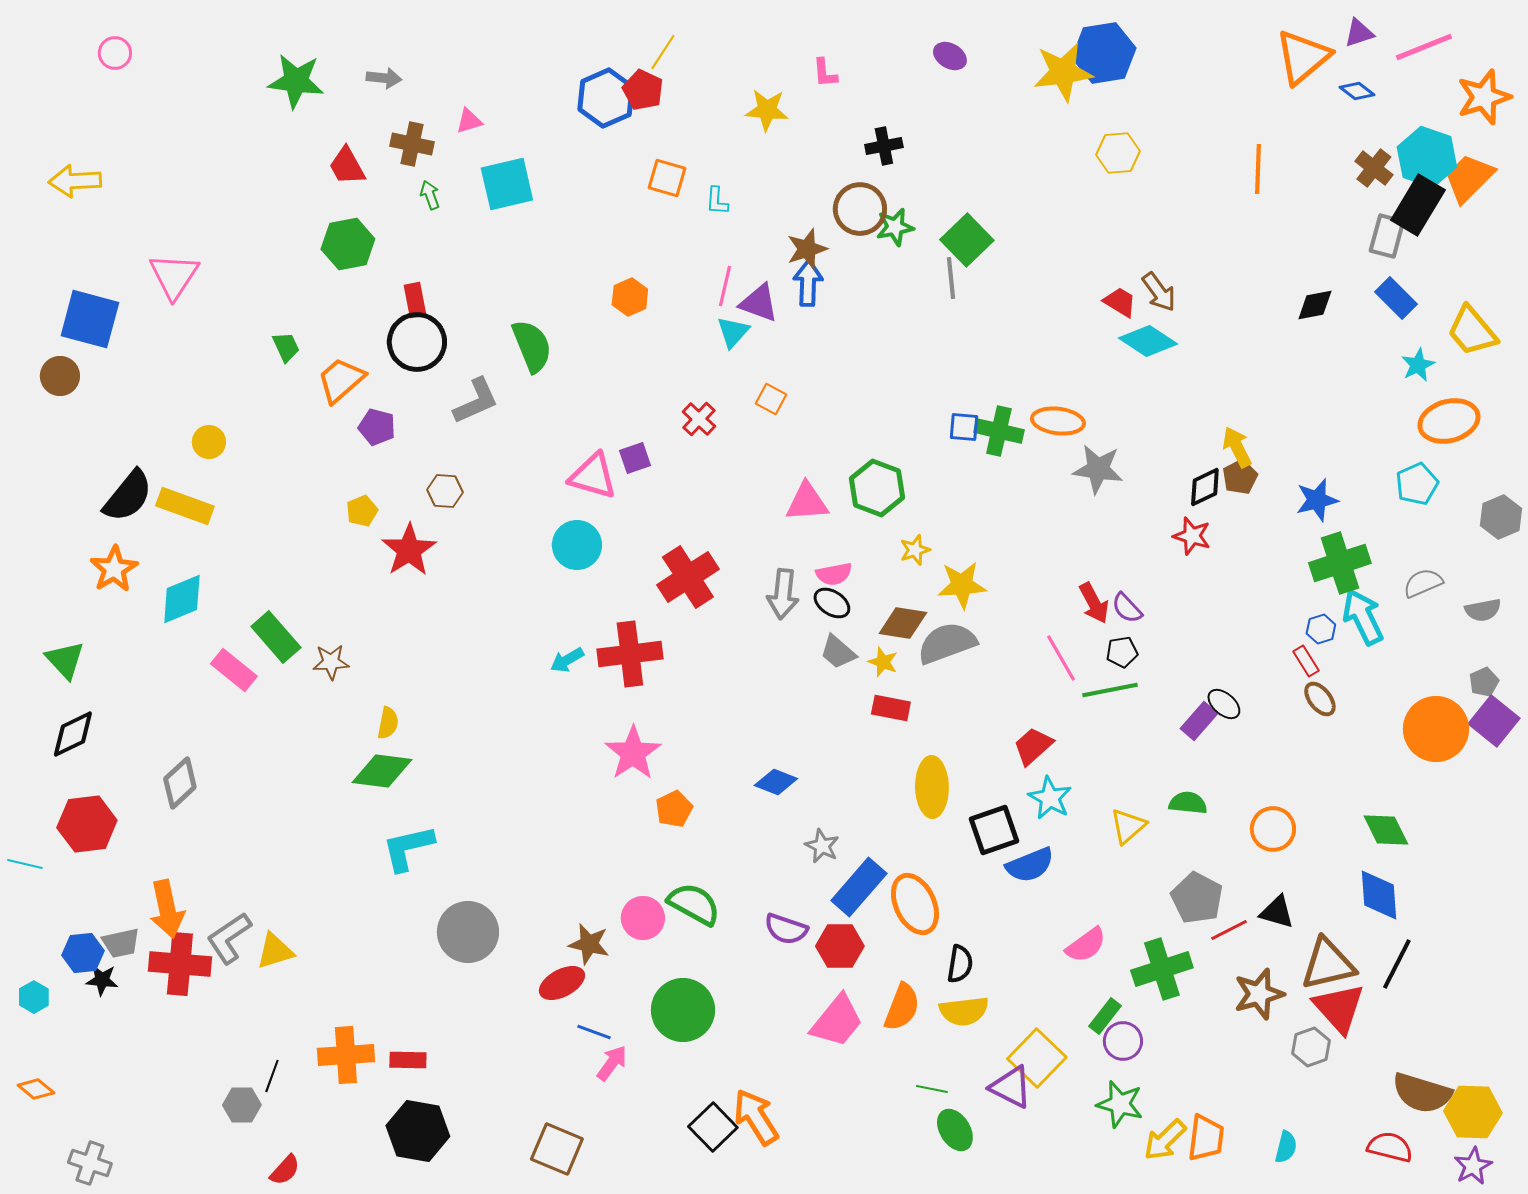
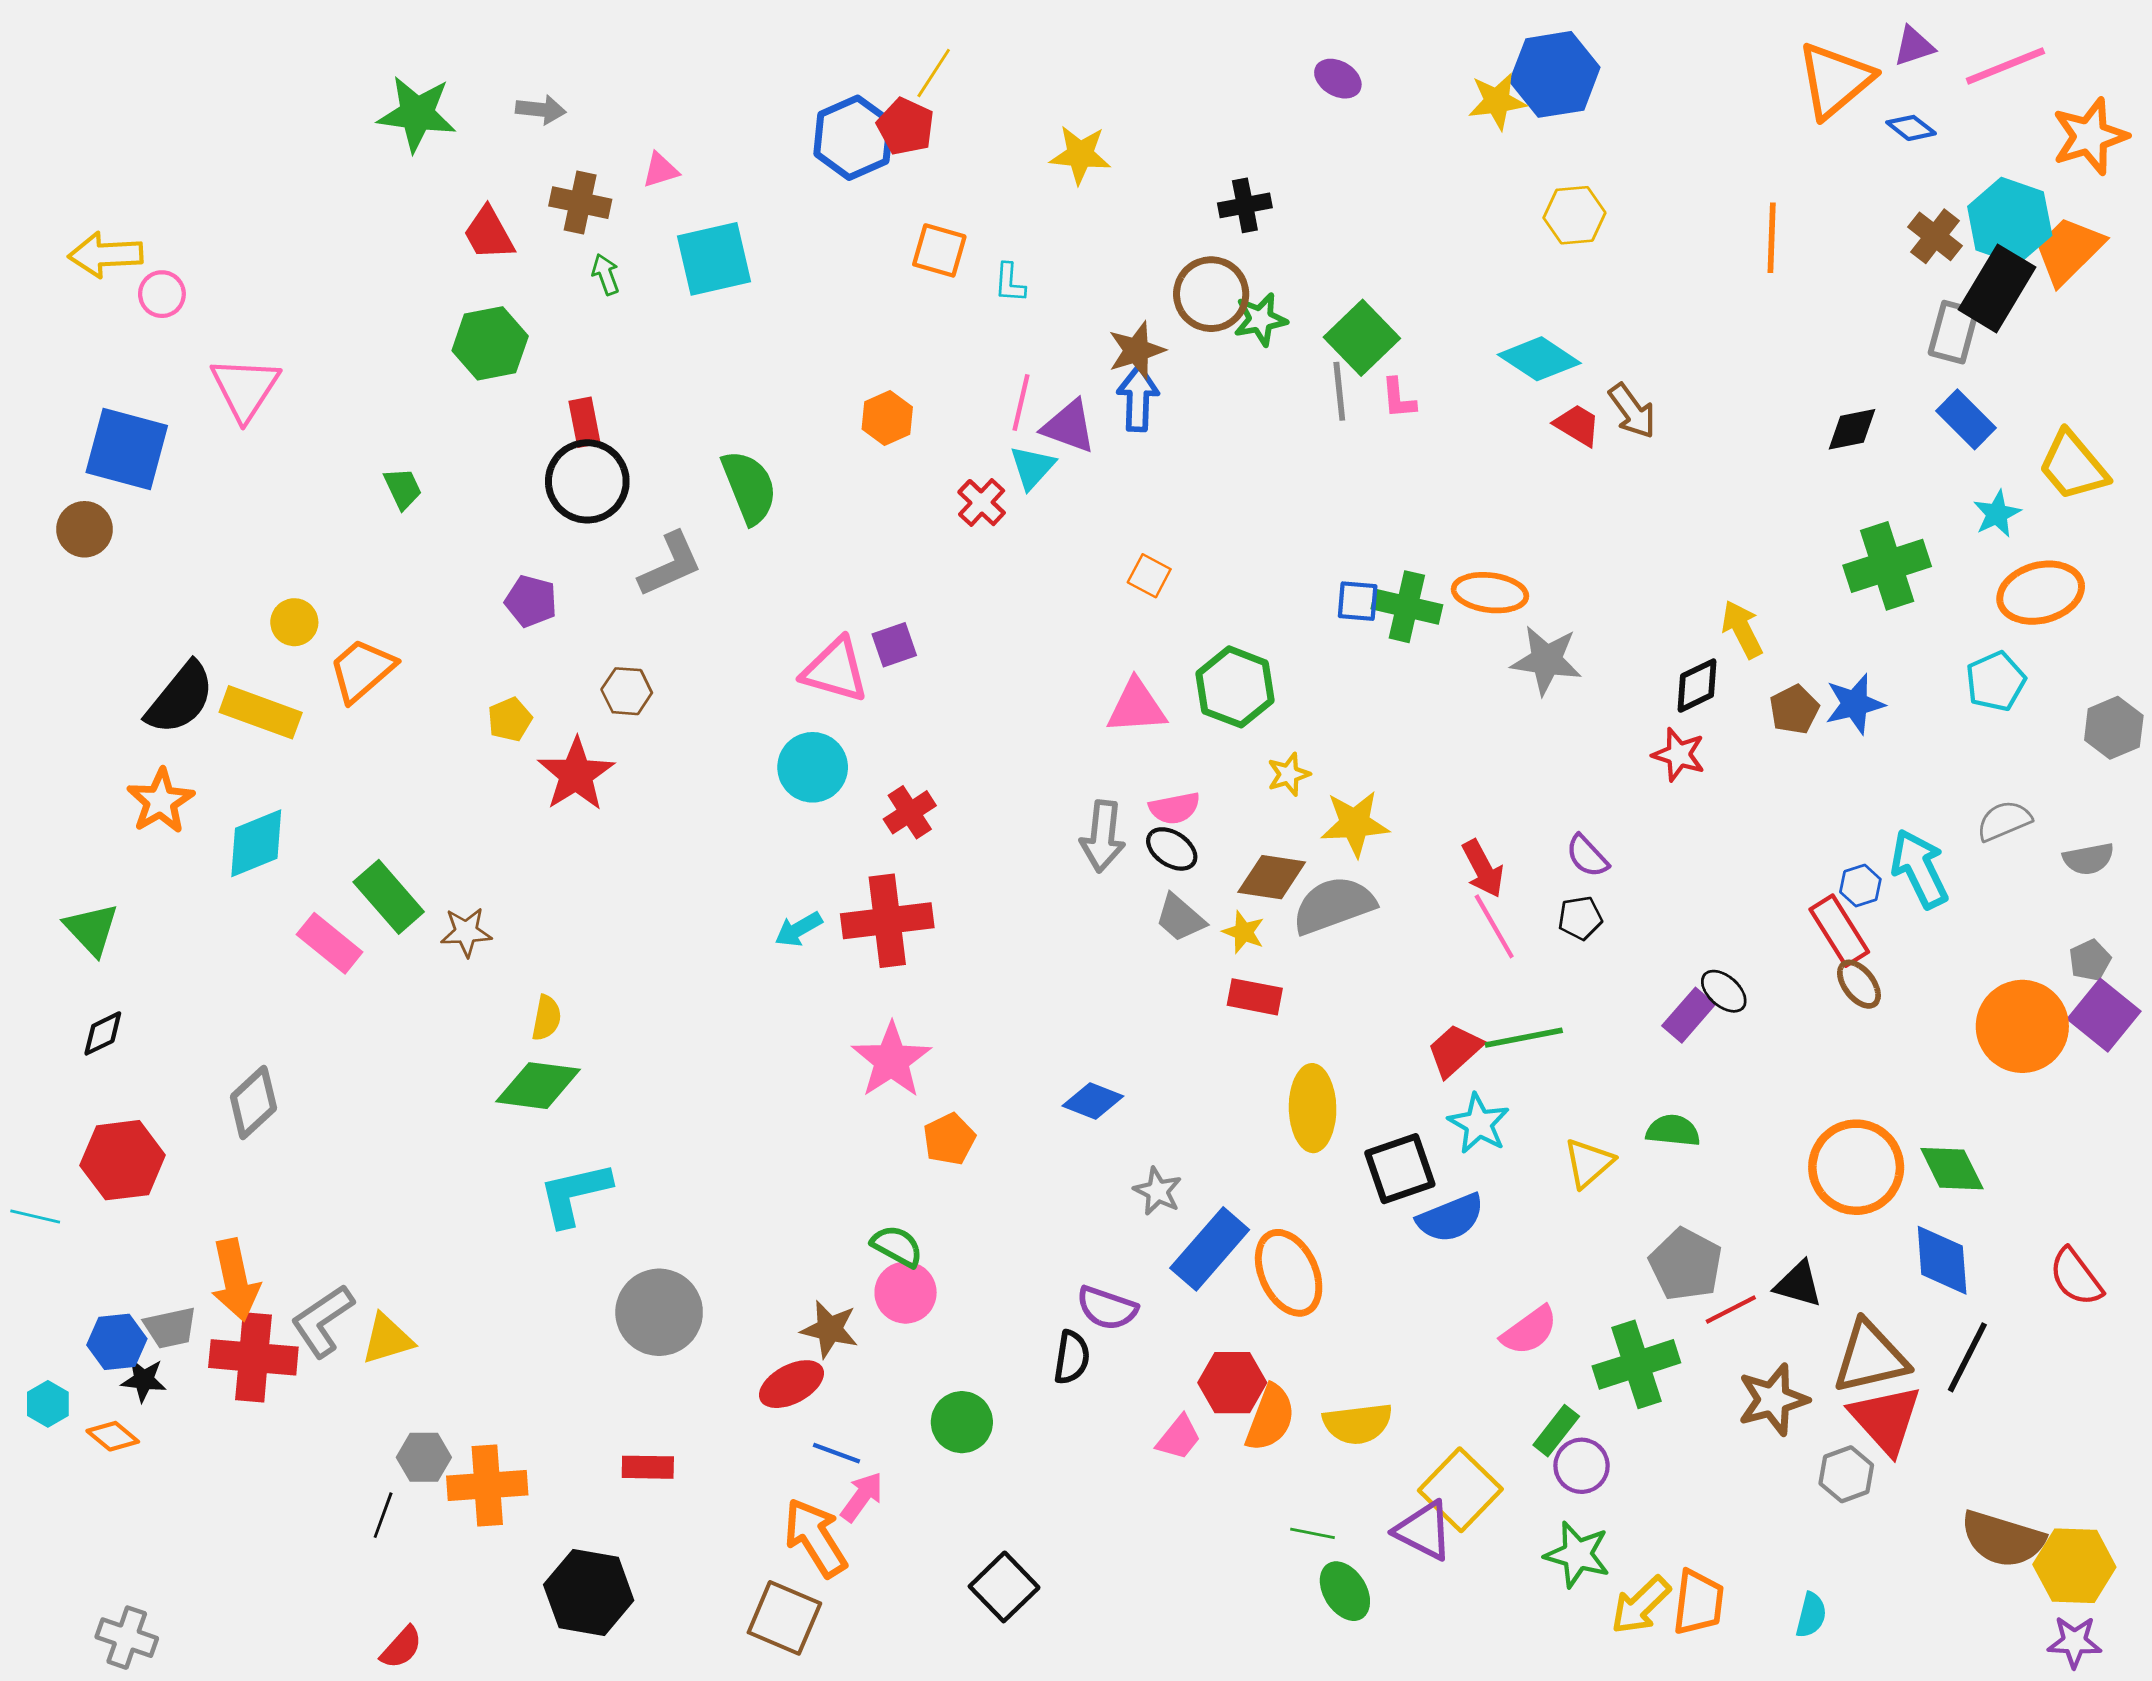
pink circle: (115, 53) -> (162, 294), moved
yellow star: (1063, 72) -> (1497, 101), size x0.7
pink L-shape: (825, 73) -> (1398, 398), moved
cyan diamond: (1148, 341) -> (1539, 359), moved
orange trapezoid: (341, 380) -> (362, 670), moved
orange square: (771, 399) -> (1149, 576), moved
red cross: (699, 419) -> (982, 503), moved
brown pentagon: (1240, 477) -> (1794, 710), moved
green cross: (1340, 563) -> (1887, 566), moved
red cross: (688, 577) -> (910, 812), moved, size x0.6
red arrow: (1094, 603) -> (1483, 869), moved
red rectangle: (1306, 661) -> (1839, 931), size x1.6
green line: (1110, 690) -> (1524, 1038), moved
black diamond: (73, 734) -> (103, 1033), size x0.7
orange circle: (1273, 829) -> (1856, 1167), moved, size x1.5
green semicircle: (694, 904) -> (897, 1246), moved, size x0.7
red hexagon: (840, 946) -> (1232, 1383), moved
black semicircle: (960, 964) -> (1072, 1357), moved
green circle: (683, 1010) -> (962, 1422), size x0.7
pink trapezoid: (837, 1021) -> (1179, 1438), size x0.6
red rectangle: (408, 1060) -> (648, 1467), moved
orange diamond: (36, 1089) -> (113, 1436), moved
gray hexagon: (242, 1105) -> (424, 1457), moved
orange arrow: (756, 1117) -> (815, 1538), moved
red semicircle: (1390, 1147) -> (2076, 1277), moved, turned -141
purple star: (1473, 1166) -> (2074, 1642), turned 30

